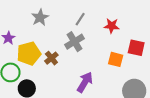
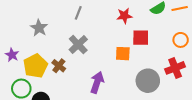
gray line: (80, 19) -> (78, 13), moved
red star: (112, 26) -> (124, 16), moved

